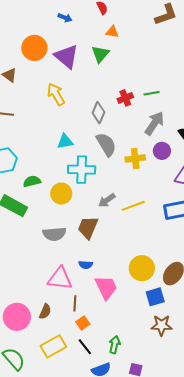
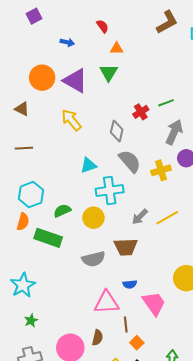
brown trapezoid: (88, 228) -> (126, 247), turned -105

